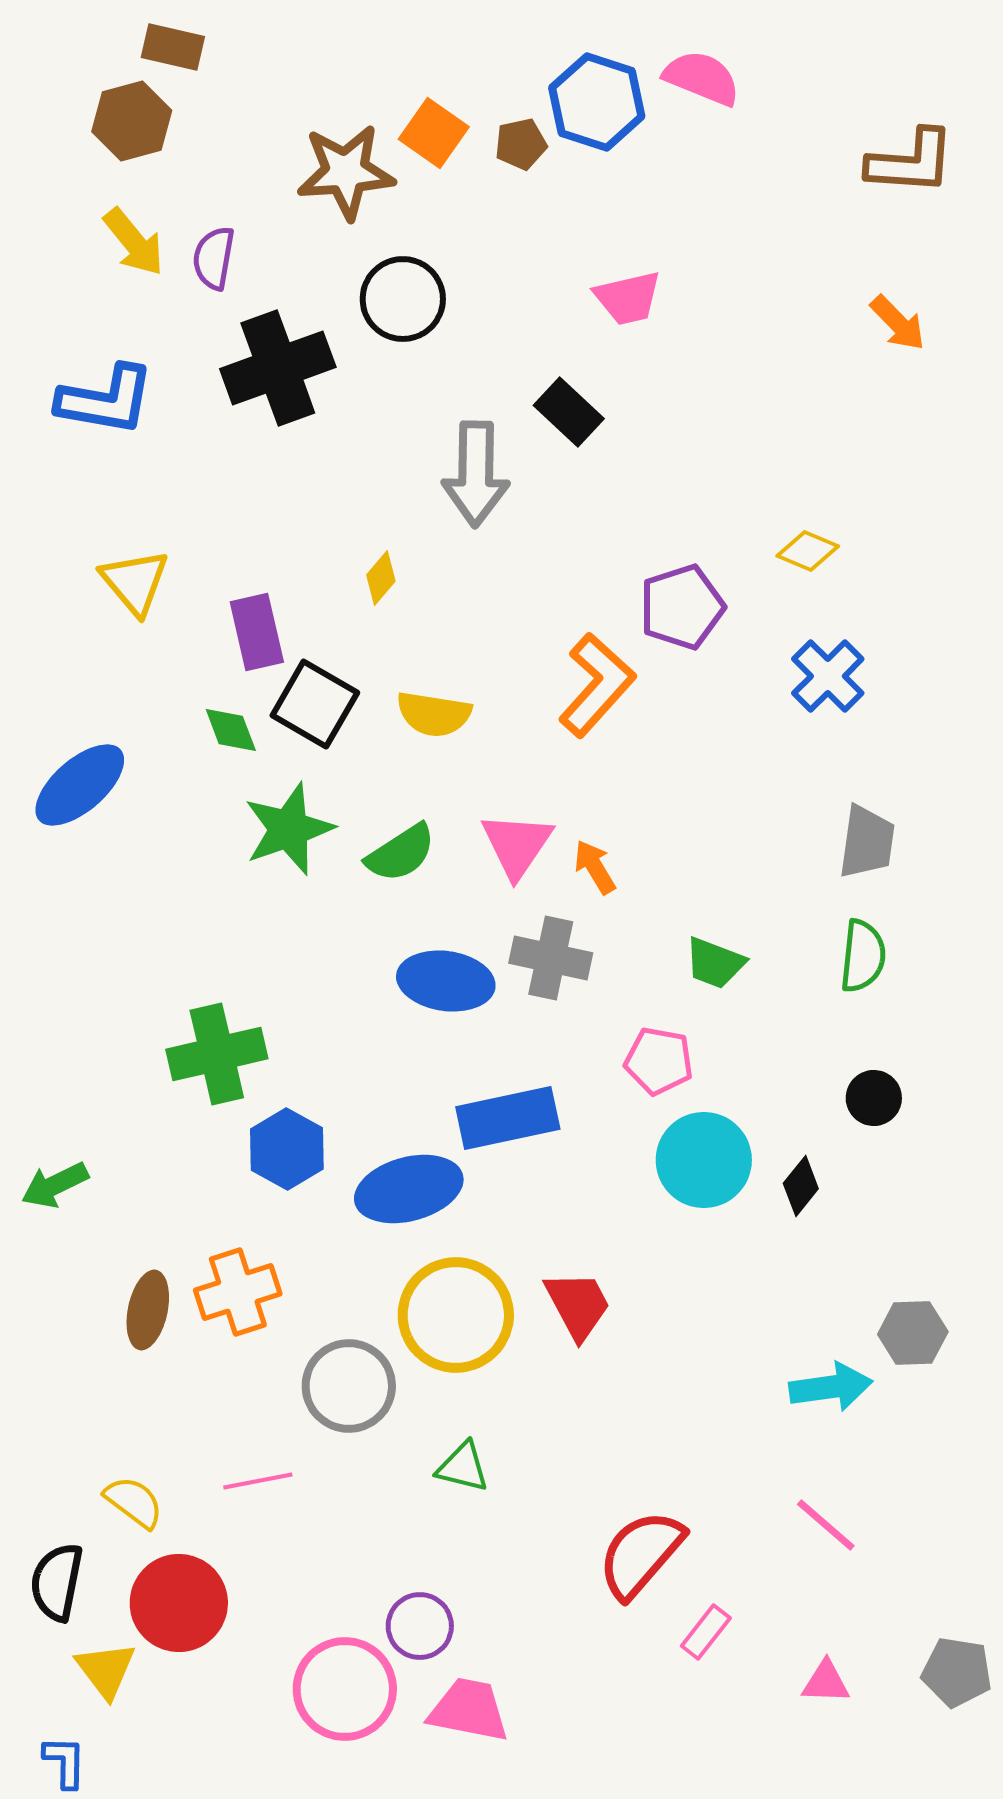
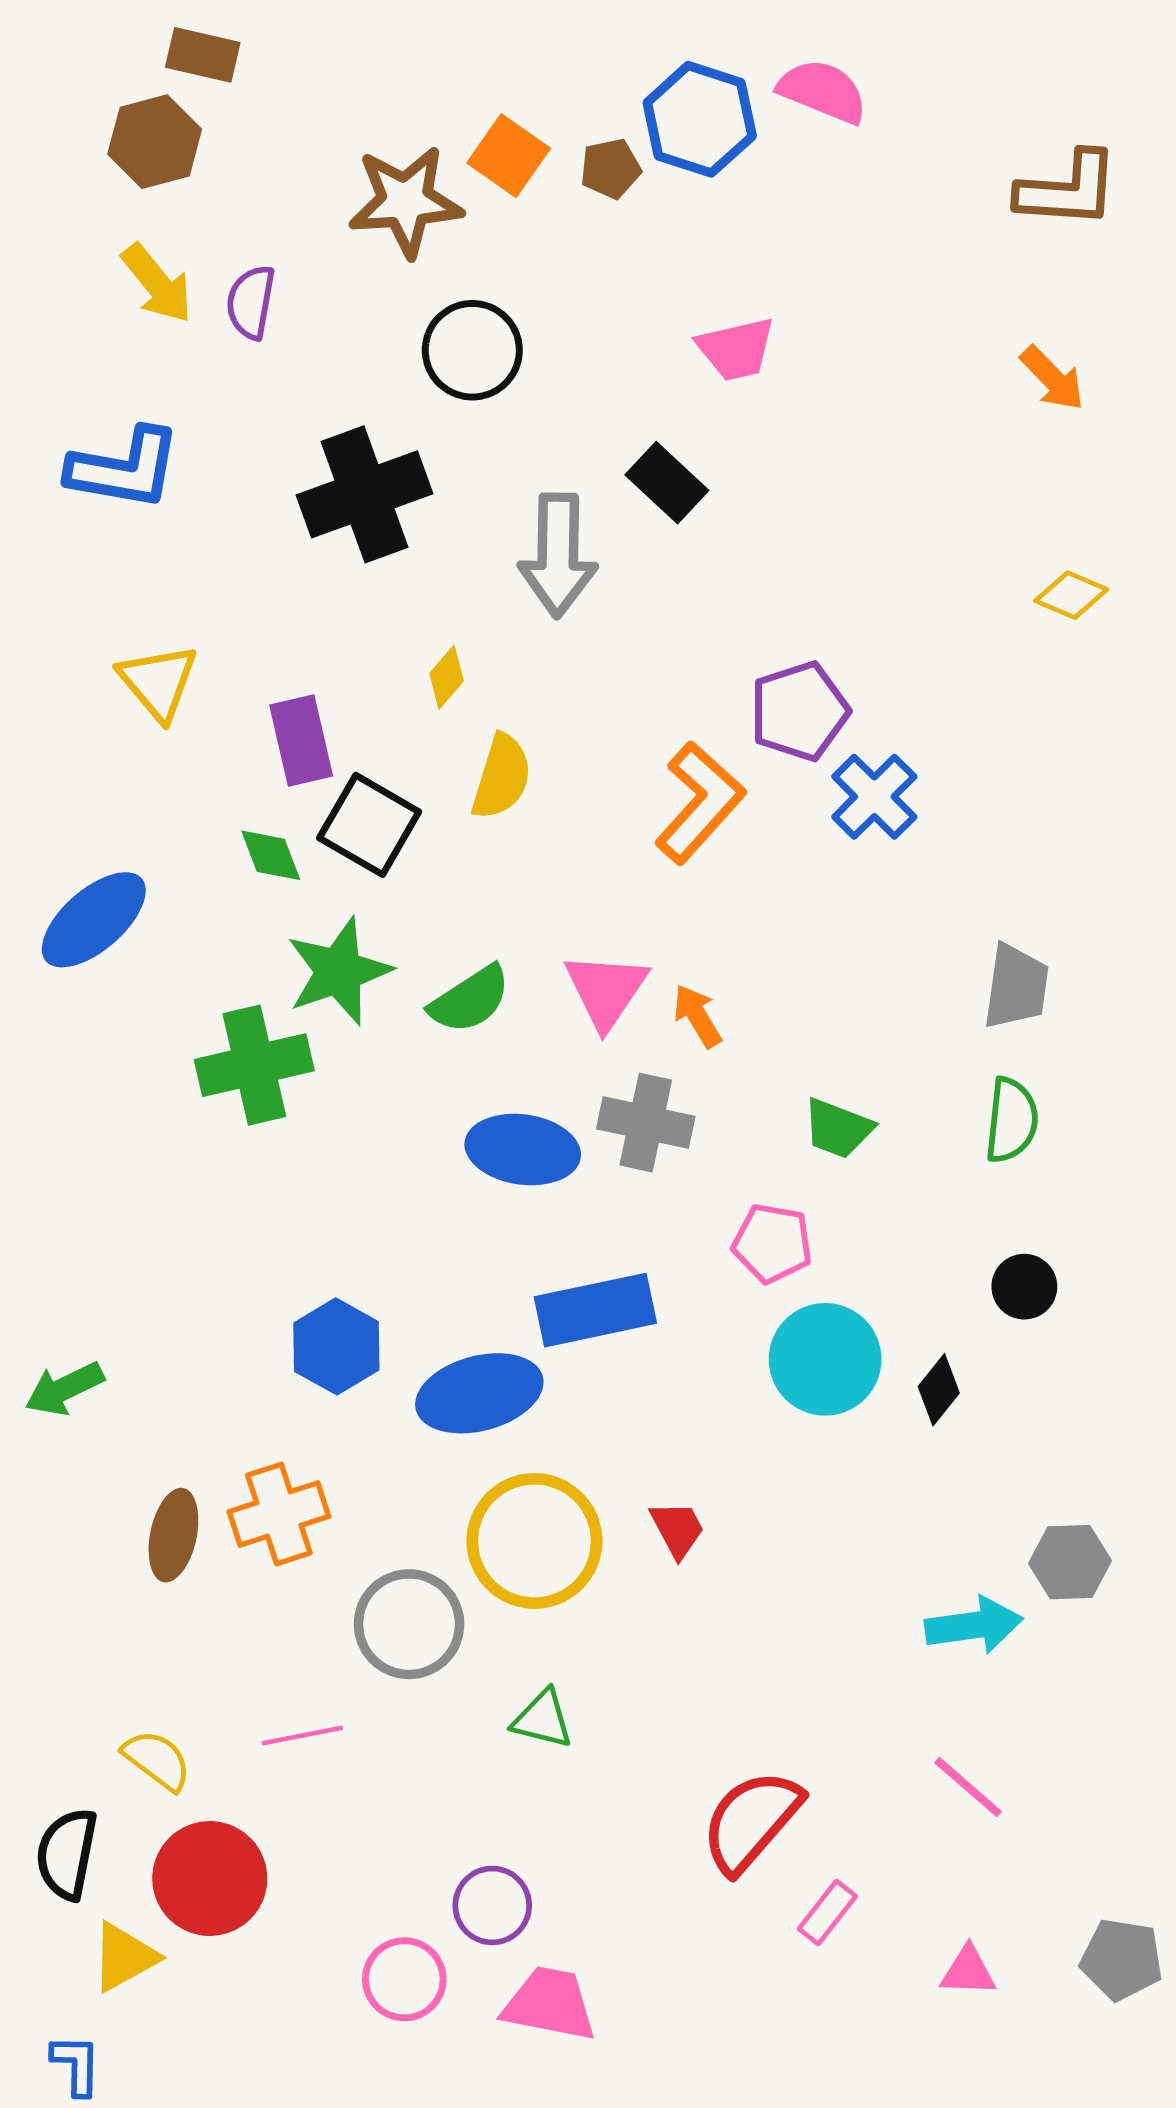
black cross: (278, 368) -> (364, 494), moved
yellow diamond: (808, 551) -> (1071, 595), moved
blue cross: (828, 676) -> (874, 797), moved
yellow semicircle: (434, 714) -> (502, 777), moved, turned -82
green cross: (217, 1054) -> (254, 1065), moved
red trapezoid: (578, 1305) -> (677, 1529), size x0.7
yellow triangle: (106, 1670) -> (124, 1957), turned 38
pink circle: (345, 1689) -> (404, 1979), size x0.7

